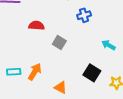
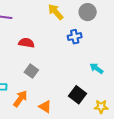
gray square: (59, 42) -> (31, 71), moved
orange arrow: (35, 72) -> (20, 99), moved

